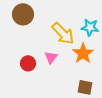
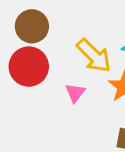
red circle: (28, 63) -> (29, 67), moved, size x1.6

